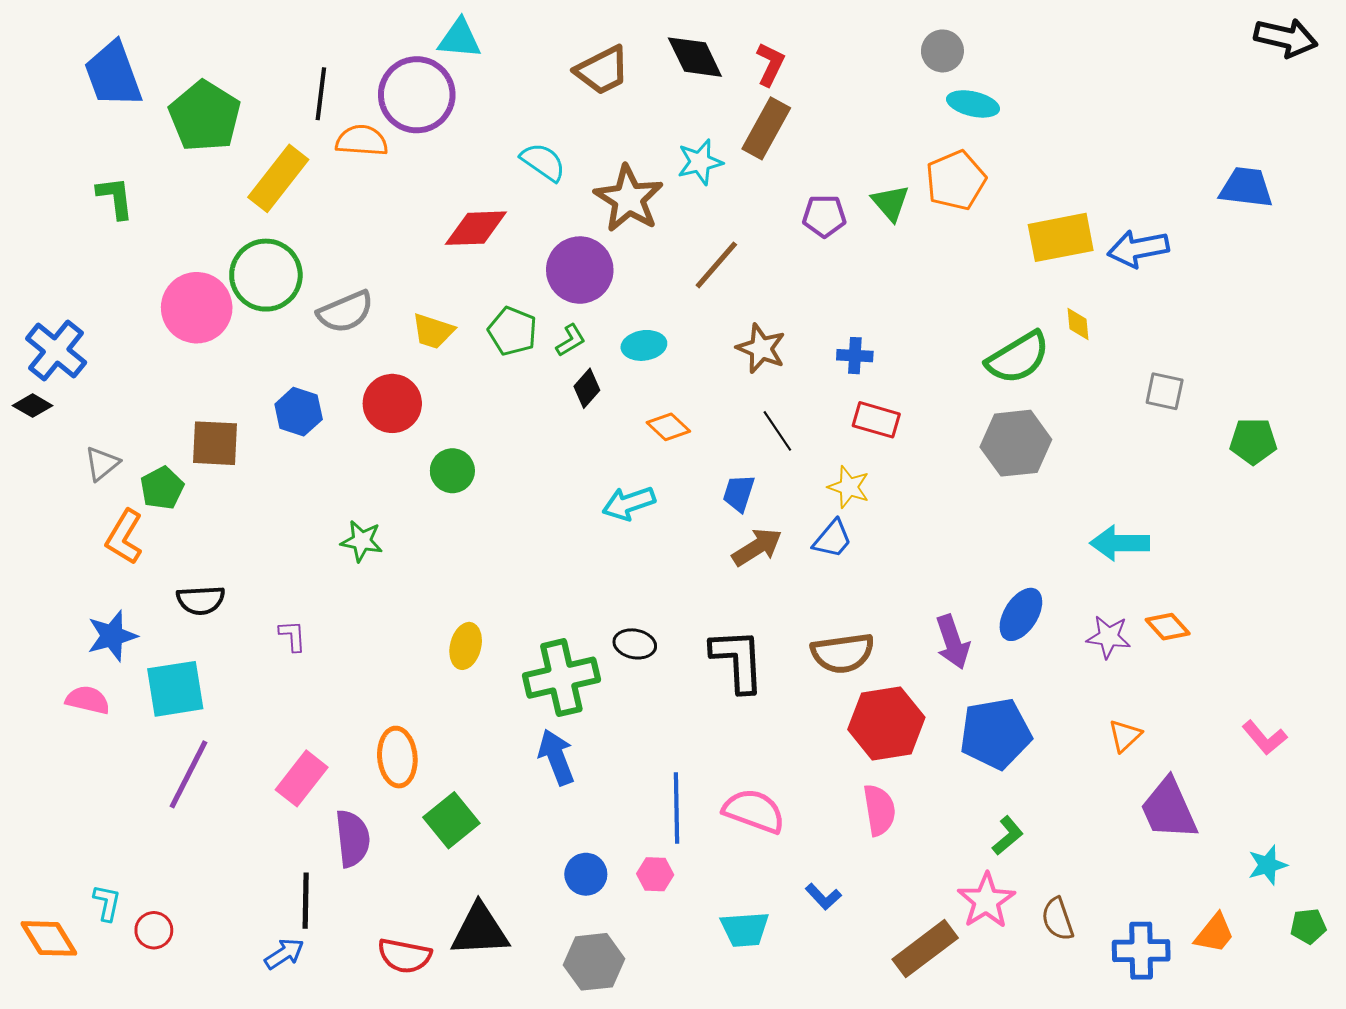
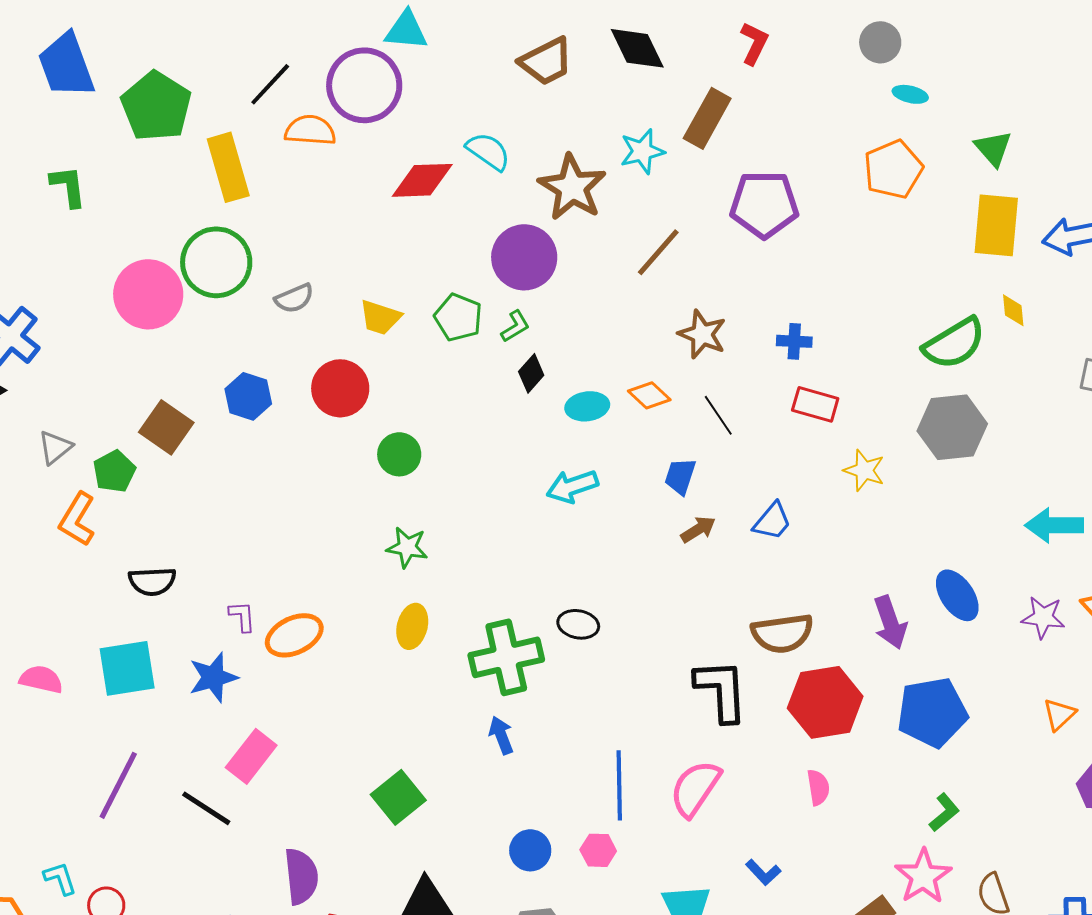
red L-shape: (770, 64) -> (754, 43), moved
black line: (321, 94) -> (270, 84), turned 36
cyan ellipse: (973, 104) -> (910, 94), size x0.7
yellow rectangle: (278, 178) -> (228, 167), turned -54
green triangle: (891, 203) -> (993, 148), moved
purple pentagon: (824, 216) -> (764, 204), size x1.6
red diamond: (476, 228) -> (422, 180), moved
yellow rectangle: (1061, 237) -> (996, 225), turned -74
gray semicircle: (345, 312) -> (294, 298), size x0.7
cyan ellipse: (644, 345) -> (587, 406), moved
orange diamond: (668, 427) -> (649, 395), moved
brown square: (215, 443) -> (166, 427), turned 32
yellow star: (849, 487) -> (864, 470), moved
green star: (362, 541) -> (407, 547), moved
brown arrow: (757, 547) -> (698, 529), size x0.7
blue ellipse: (1021, 614) -> (957, 595), turned -66
blue star: (112, 636) -> (213, 677), moved
black L-shape: (738, 660) -> (721, 690), moved
orange ellipse: (397, 757) -> (294, 635), moved, turned 70
blue arrow: (556, 757) -> (501, 735), size x0.7
purple line: (188, 774) -> (118, 785), moved
pink semicircle: (879, 810) -> (818, 787), size x0.7
pink semicircle: (754, 811) -> (695, 788), turned -76
purple semicircle: (353, 839) -> (301, 876), moved
black line: (306, 901) -> (206, 808), moved, turned -58
cyan L-shape: (107, 903) -> (60, 878), turned -30

